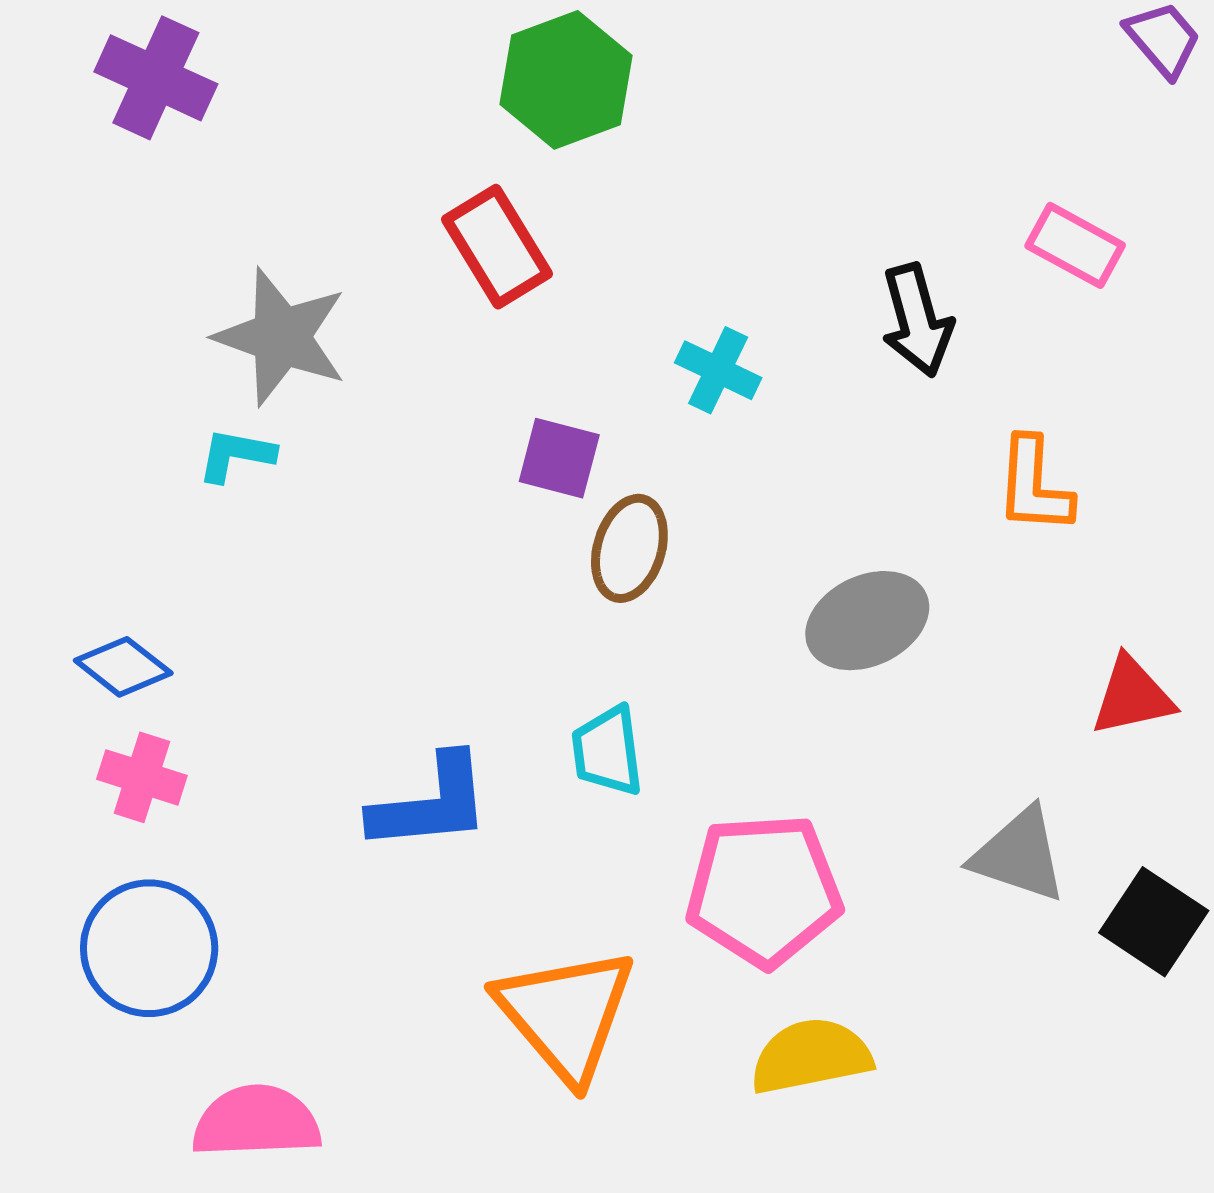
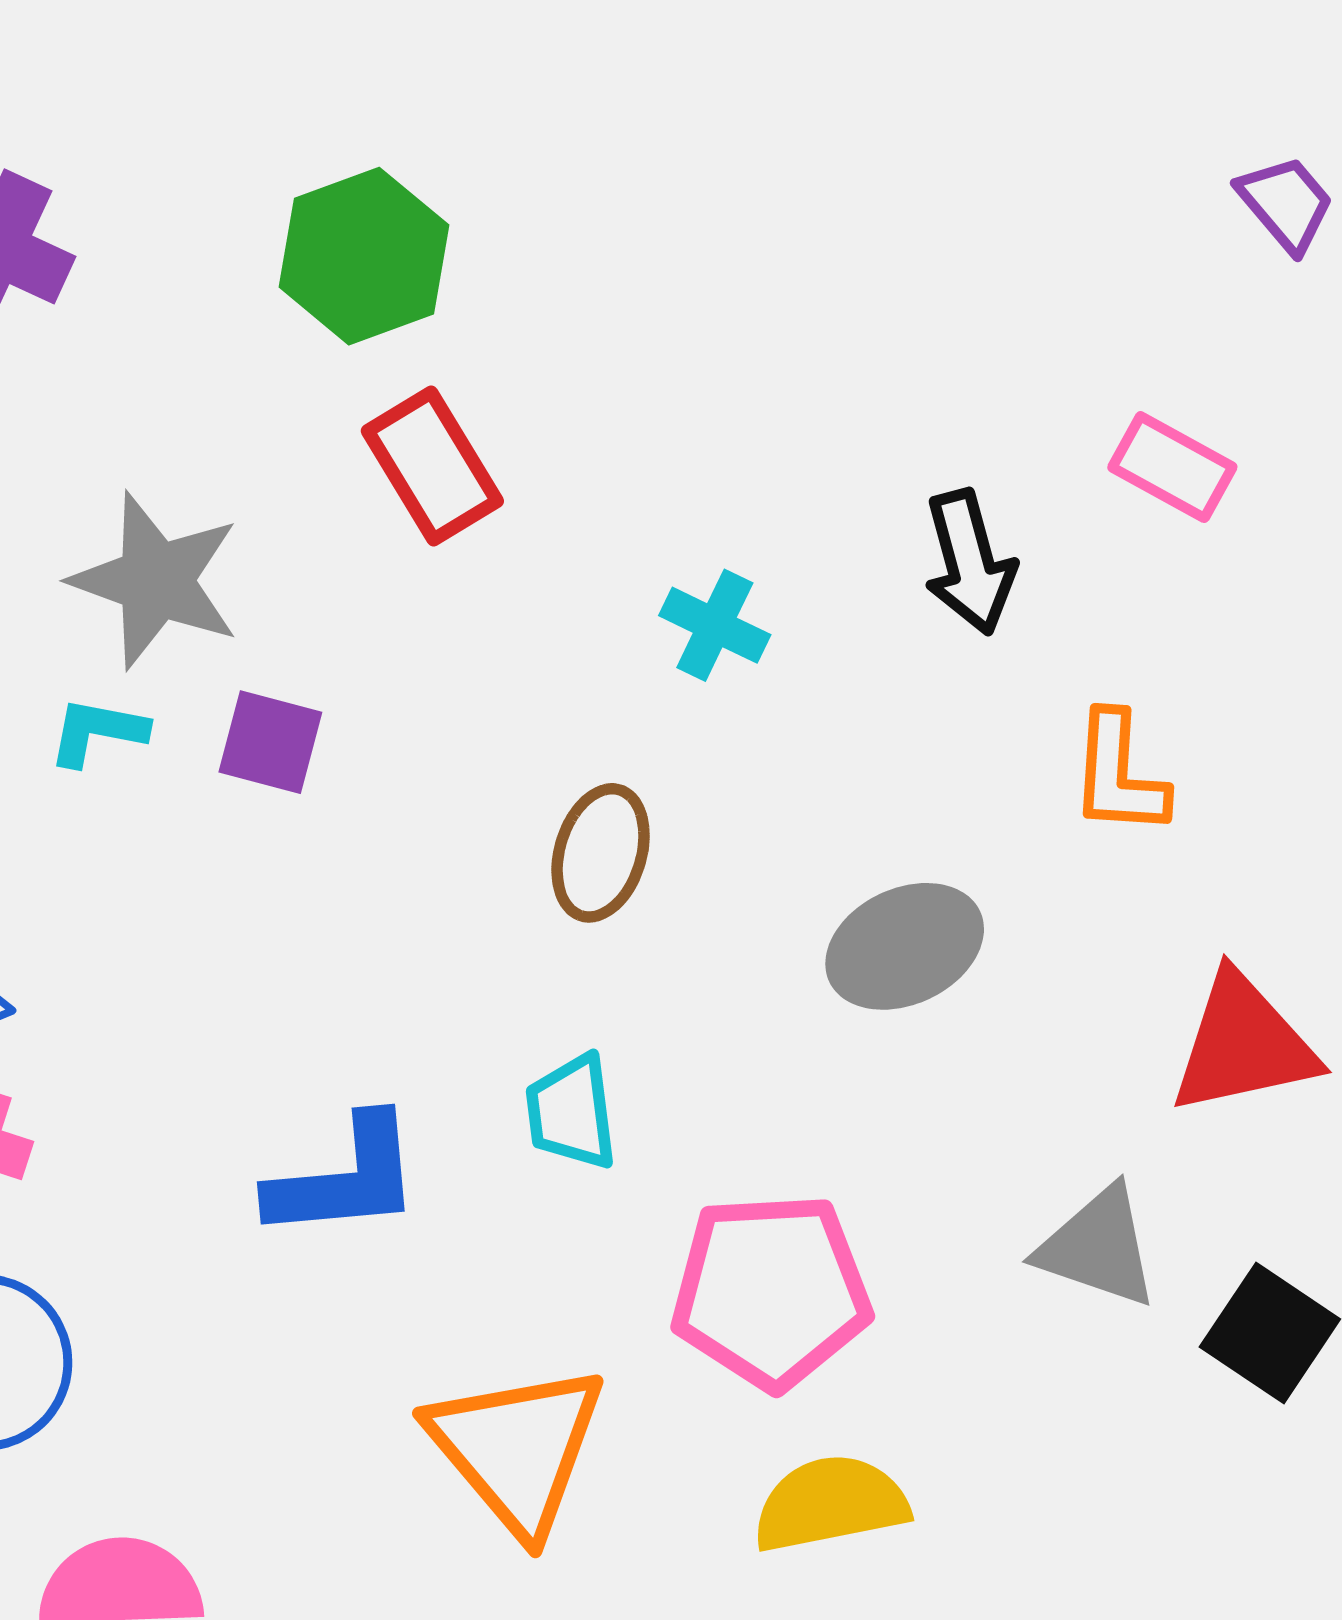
green hexagon: (566, 80) -> (364, 256), moved
purple square: (559, 458) -> (270, 742), moved
red triangle: (1132, 696) -> (1243, 1044), size x1.4

